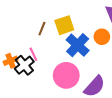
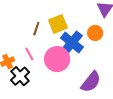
black cross: (24, 65) -> (20, 76), moved
pink circle: (66, 75) -> (57, 59), moved

